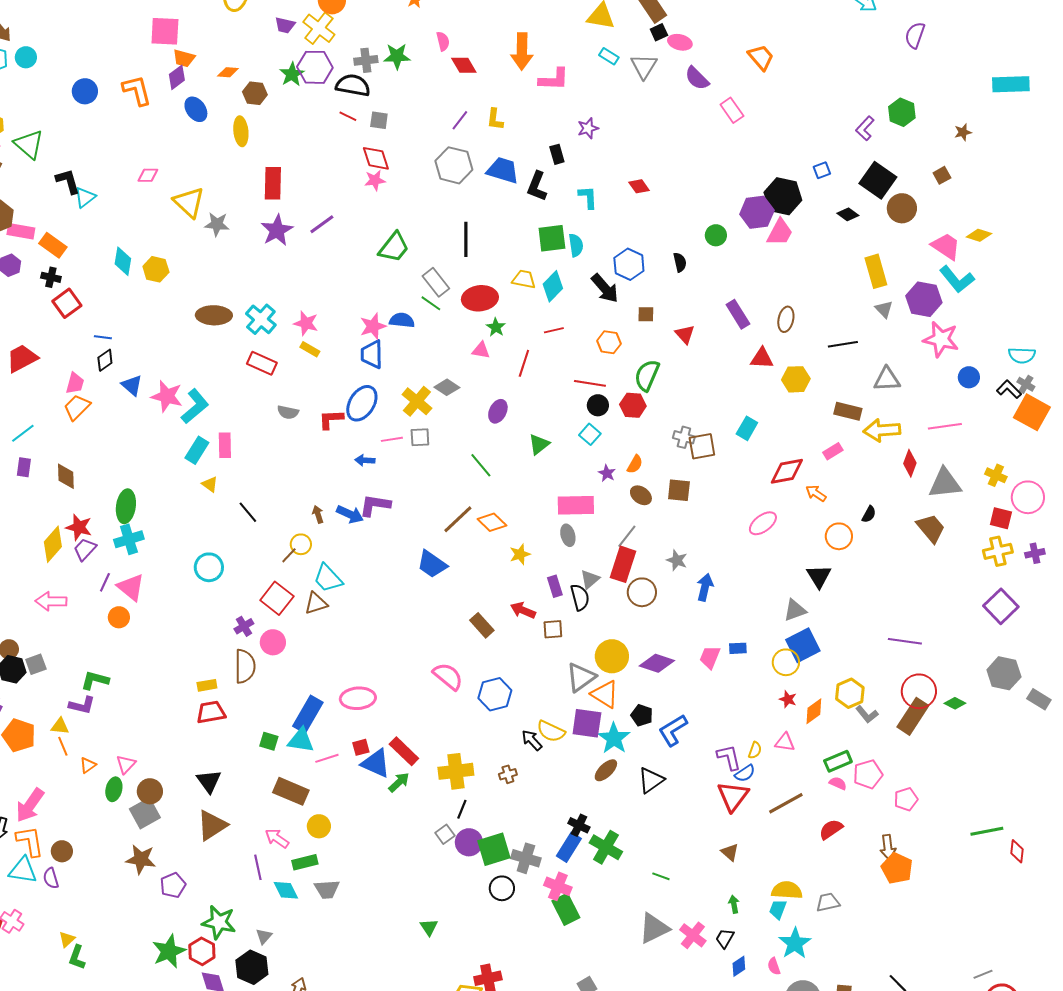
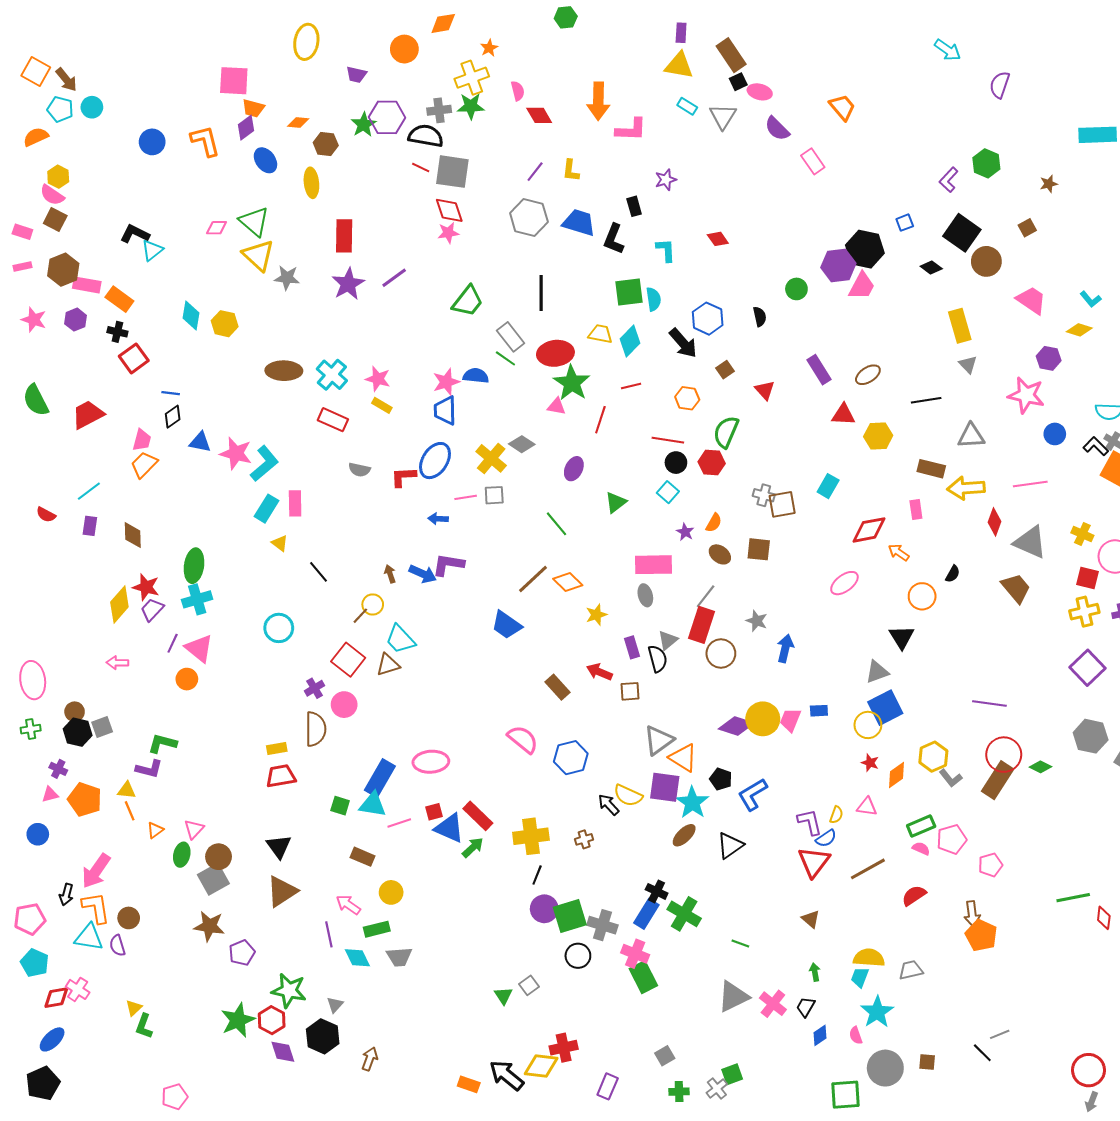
yellow cross: (319, 28) -> (472, 78), moved, turned 32
gray square: (379, 120) -> (452, 172), size x1.8
green triangle: (29, 144) -> (254, 222), moved
black L-shape: (68, 181) -> (135, 234), turned -48
yellow diamond: (979, 235) -> (1079, 330), moved
cyan L-shape: (957, 279) -> (1091, 299), moved, size x0.6
purple hexagon: (924, 299) -> (1049, 358), moved, size x0.7
brown square: (646, 314) -> (725, 370), turned -36
brown ellipse: (786, 319) -> (868, 375), turned 45
green star: (496, 327) -> (572, 383), size x1.8
blue triangle: (132, 385) -> (200, 442), turned -30
pink rectangle: (833, 451) -> (916, 510), turned -66
gray triangle: (945, 483) -> (1030, 542), turned 30
pink arrow: (51, 601) -> (117, 663), size x0.7
yellow circle: (612, 656) -> (763, 719), moved
brown rectangle: (291, 791) -> (362, 857), size x0.7
gray square: (445, 834) -> (529, 985), moved
gray line: (983, 974) -> (1000, 1034), moved

